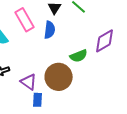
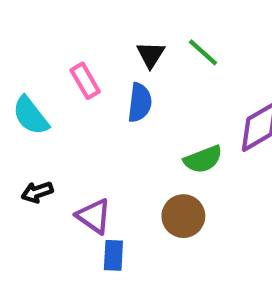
pink rectangle: (25, 20) -> (85, 81), size x0.7
brown circle: (59, 77) -> (183, 216), moved, size x0.7

